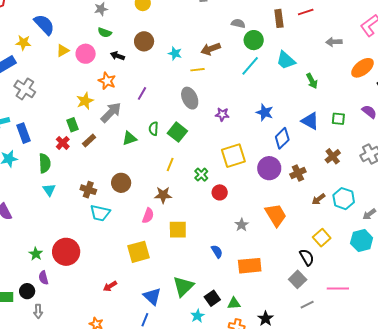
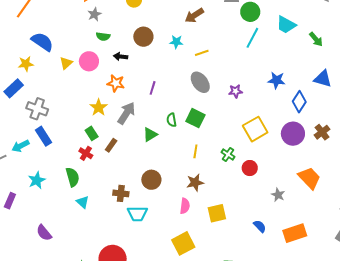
brown arrow: (211, 49) -> (194, 15), moved
blue rectangle: (24, 133) -> (44, 136), moved

